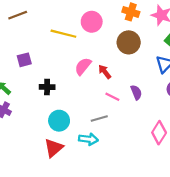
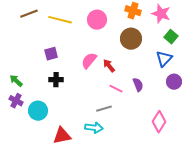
yellow line: (63, 34) -> (60, 20), moved
purple square: (24, 60) -> (51, 54), moved
cyan circle: (59, 121) -> (38, 111), moved
red triangle: (54, 148) -> (62, 136), turned 30

